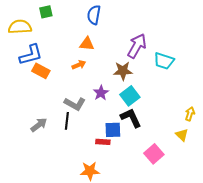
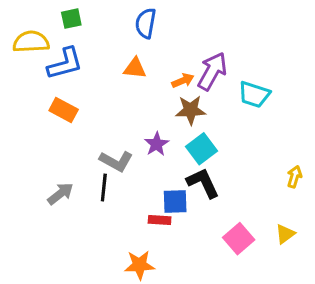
blue L-shape: (31, 55) -> (65, 64), moved
orange arrow: (79, 65) -> (183, 81), moved
yellow triangle: (182, 135) -> (285, 234), moved, turned 40

